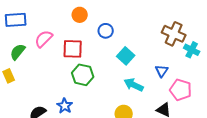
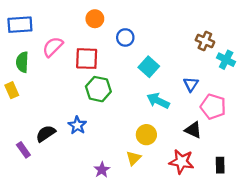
brown cross: (174, 34) -> (205, 41), size x0.7
green semicircle: (18, 52) -> (22, 62), turned -36

